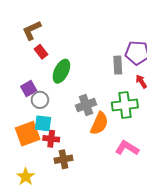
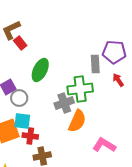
red rectangle: (41, 52) -> (20, 43), moved
green cross: (125, 105) -> (80, 89), moved

